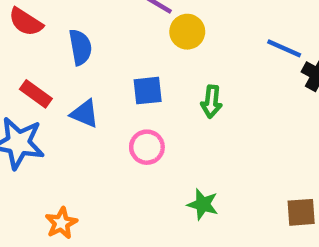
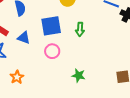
blue square: (148, 91) -> (51, 26), size x1.5
orange star: (61, 223) -> (17, 77), moved

